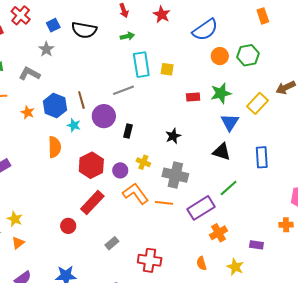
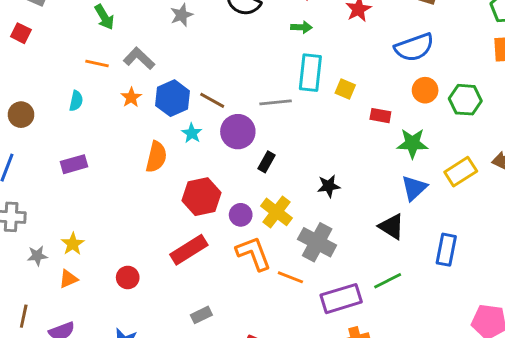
gray L-shape: (29, 74) -> (139, 58), moved
red rectangle: (193, 97) -> (380, 116), moved
brown line: (81, 100) -> (212, 100), turned -60
yellow cross: (143, 162) -> (277, 212), size x1.5
red circle: (68, 226) -> (128, 278), moved

